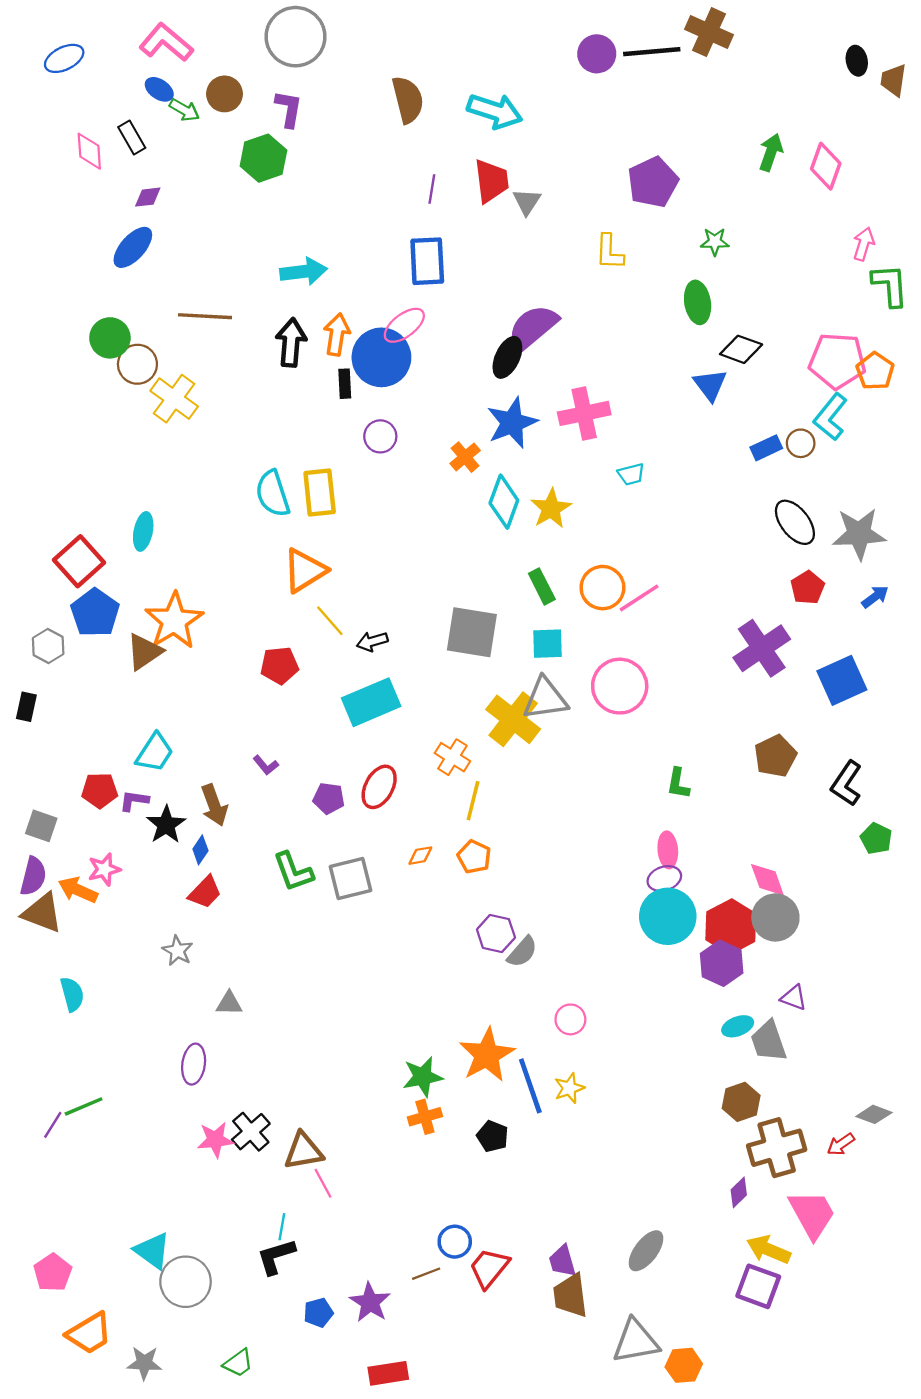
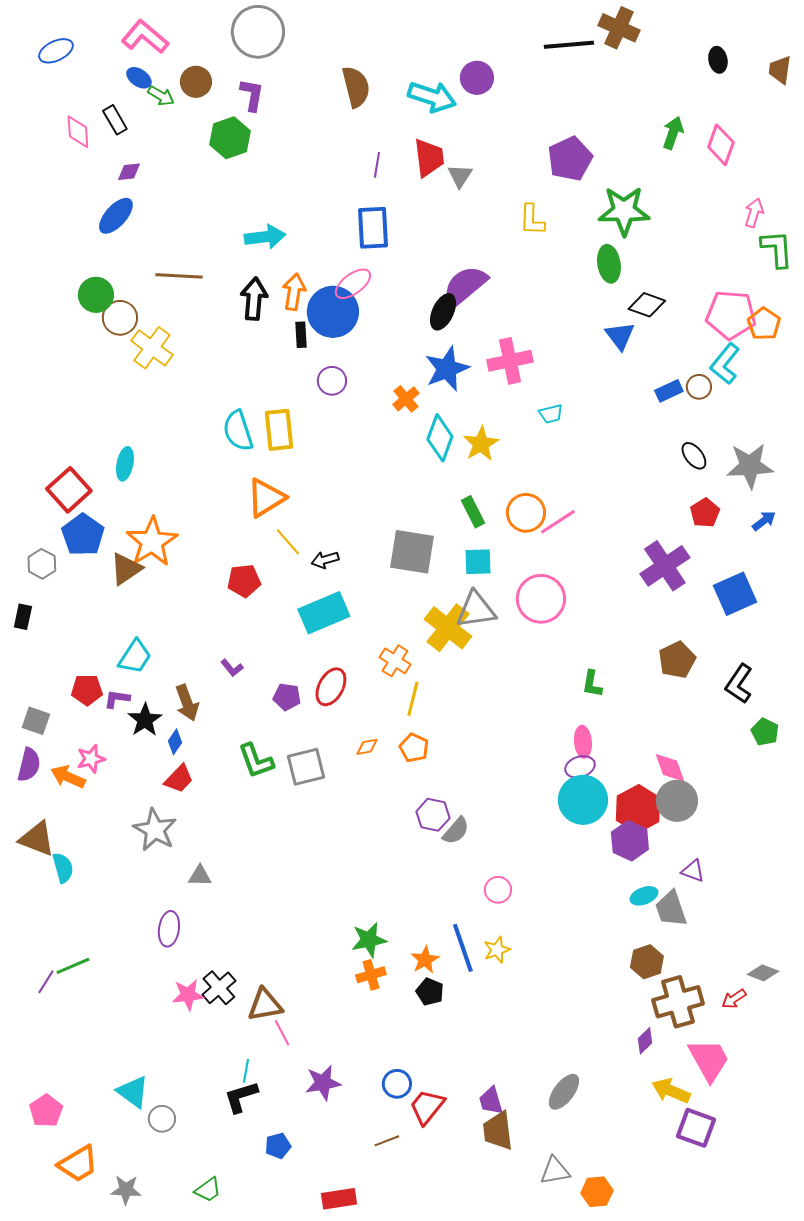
purple circle: (597, 54) -> (477, 78), moved
black ellipse: (857, 61) -> (718, 60), moved
green star: (715, 242) -> (624, 211), size x2.0
black ellipse: (795, 522) -> (694, 456), size x0.7
brown triangle: (42, 913) -> (37, 839), moved
gray star: (178, 951) -> (155, 830), size x1.6
orange star: (487, 1055) -> (425, 960), moved, size x0.6
brown line: (426, 1274) -> (387, 1141), moved
gray circle: (186, 1282) -> (162, 1119), size x0.6
purple square: (758, 1286) -> (696, 1128), moved
purple star: (370, 1302) -> (323, 1083), moved, turned 30
gray triangle: (636, 1341) -> (555, 1171), size x0.7

